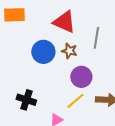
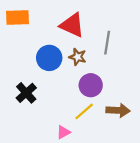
black cross: (26, 100) -> (26, 93), moved, turned 30

